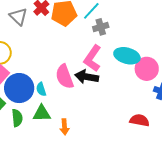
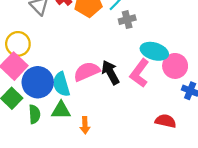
pink L-shape: (93, 58) -> (140, 73), moved
pink semicircle: (65, 77) -> (87, 71), turned 85
black arrow: (87, 77) -> (110, 72), turned 50
cyan semicircle: (41, 89) -> (61, 84), size x1.6

